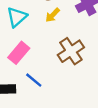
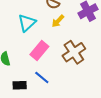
pink rectangle: (19, 53) -> (39, 51), moved

